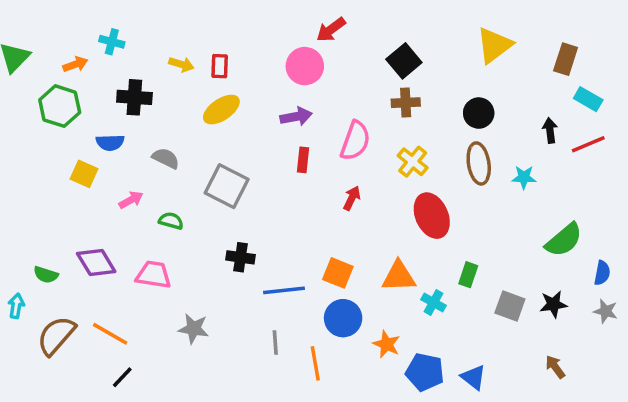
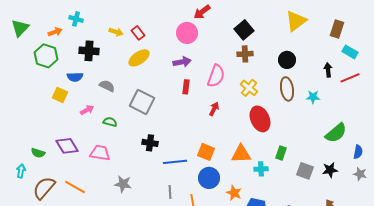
red rectangle: (220, 66) -> (138, 33), turned -40
cyan cross: (433, 303) -> (261, 169), turned -32

